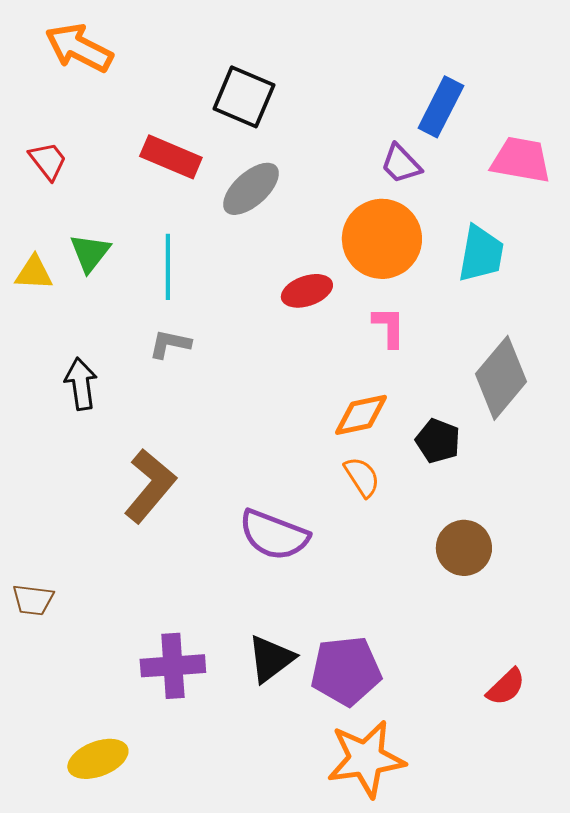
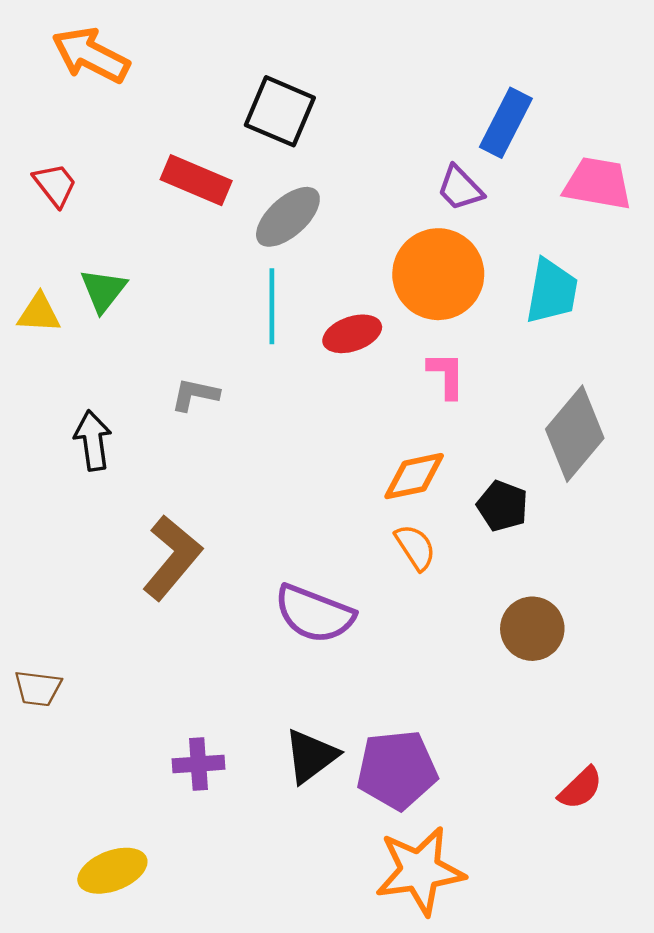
cyan line: (168, 267) -> (272, 306), moved
purple cross: (173, 666) -> (198, 764), size x0.7

